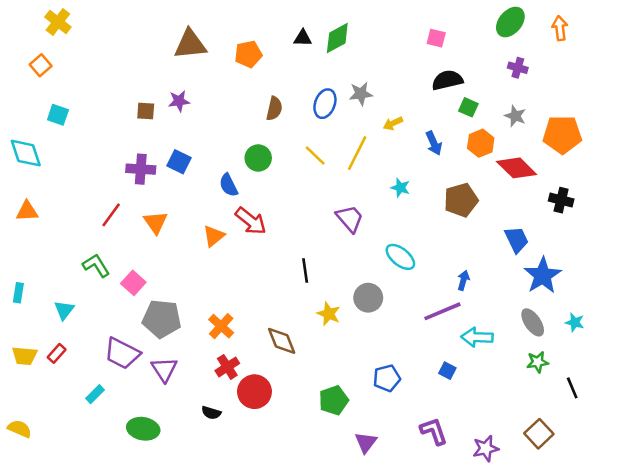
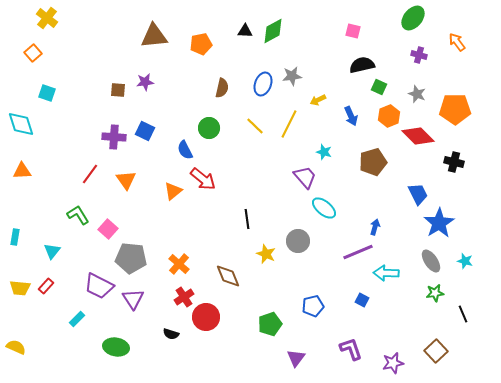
orange arrow: (560, 28) -> (457, 42), moved, turned -30
purple trapezoid: (350, 219) -> (305, 177), moved

